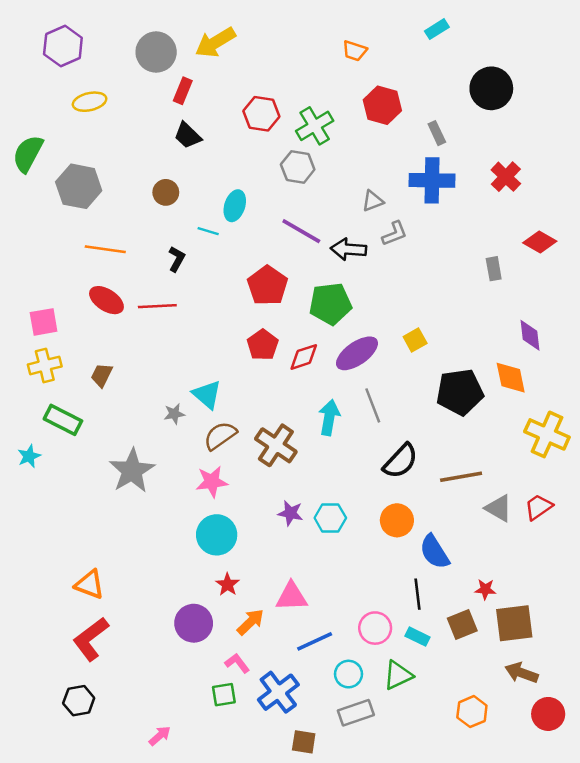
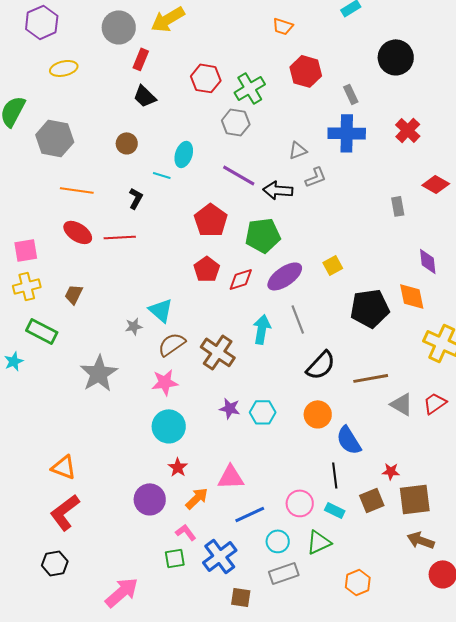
orange hexagon: (472, 712) -> (358, 582), moved
pink arrow: (160, 736) -> (122, 592), size x1.8

